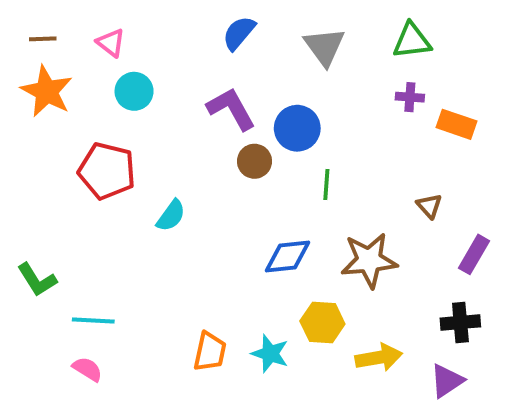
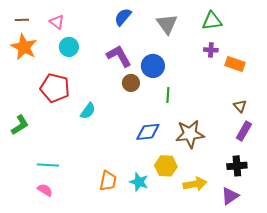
brown triangle: (429, 206) -> (240, 106), moved
green L-shape: (37, 280) -> (20, 125), moved, turned -90

